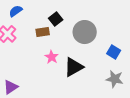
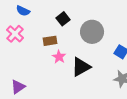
blue semicircle: (16, 11) -> (23, 11), turned -120
brown rectangle: (43, 32) -> (50, 41), moved

